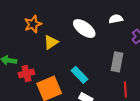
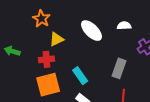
orange star: (33, 24) -> (41, 19), turned -30
red cross: (26, 73) -> (47, 59), moved

